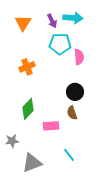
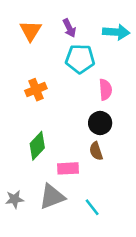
cyan arrow: (73, 18) -> (116, 32), moved
pink semicircle: (79, 57) -> (105, 90), moved
gray star: (12, 141) -> (15, 199), moved
gray triangle: (32, 163) -> (52, 197), moved

